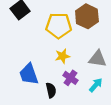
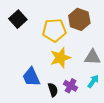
yellow star: (62, 56) -> (60, 58), size x1.5
purple cross: (70, 78) -> (71, 86), moved

